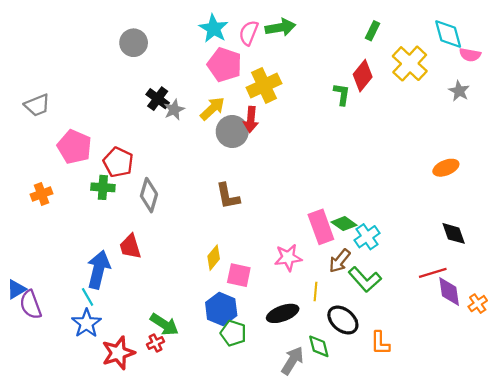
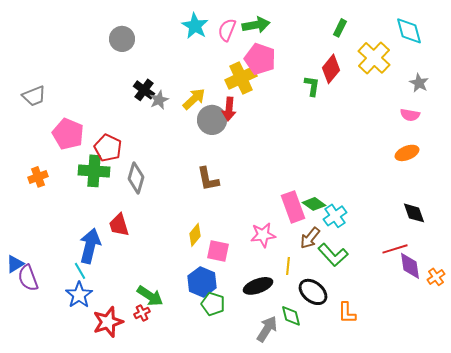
pink semicircle: (470, 55) -> (410, 115), moved
pink pentagon: (225, 65) -> (260, 59), moved
green cross: (103, 187) -> (94, 171), size x1.4

